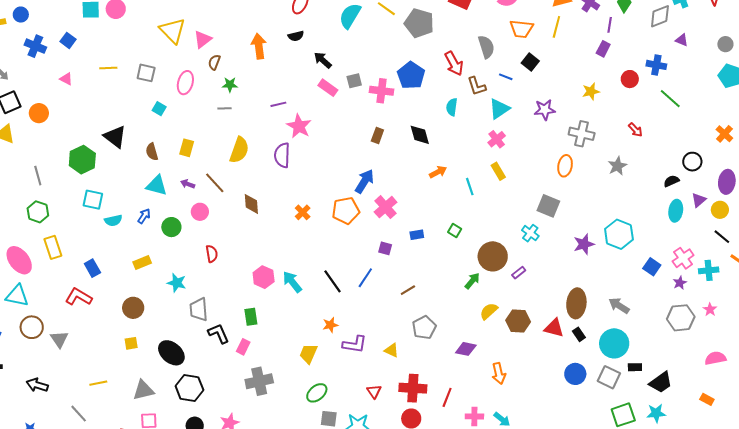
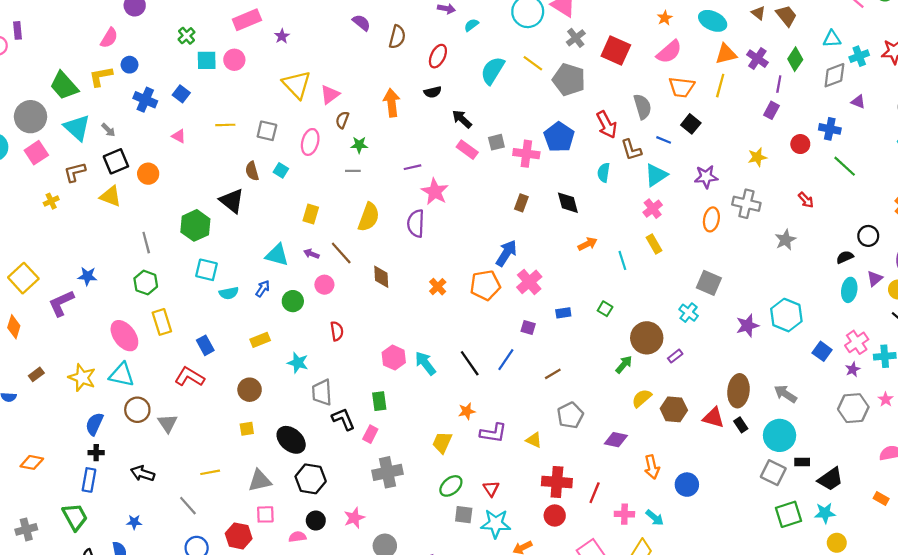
brown semicircle: (152, 152) -> (252, 171), moved
orange ellipse: (565, 166) -> (711, 219), moved
blue circle: (575, 374) -> (687, 485), moved
red triangle: (374, 391) -> (491, 489), moved

